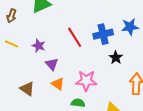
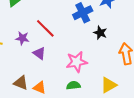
red line: (75, 37) -> (45, 28), moved
orange triangle: (58, 84) -> (39, 88), moved

